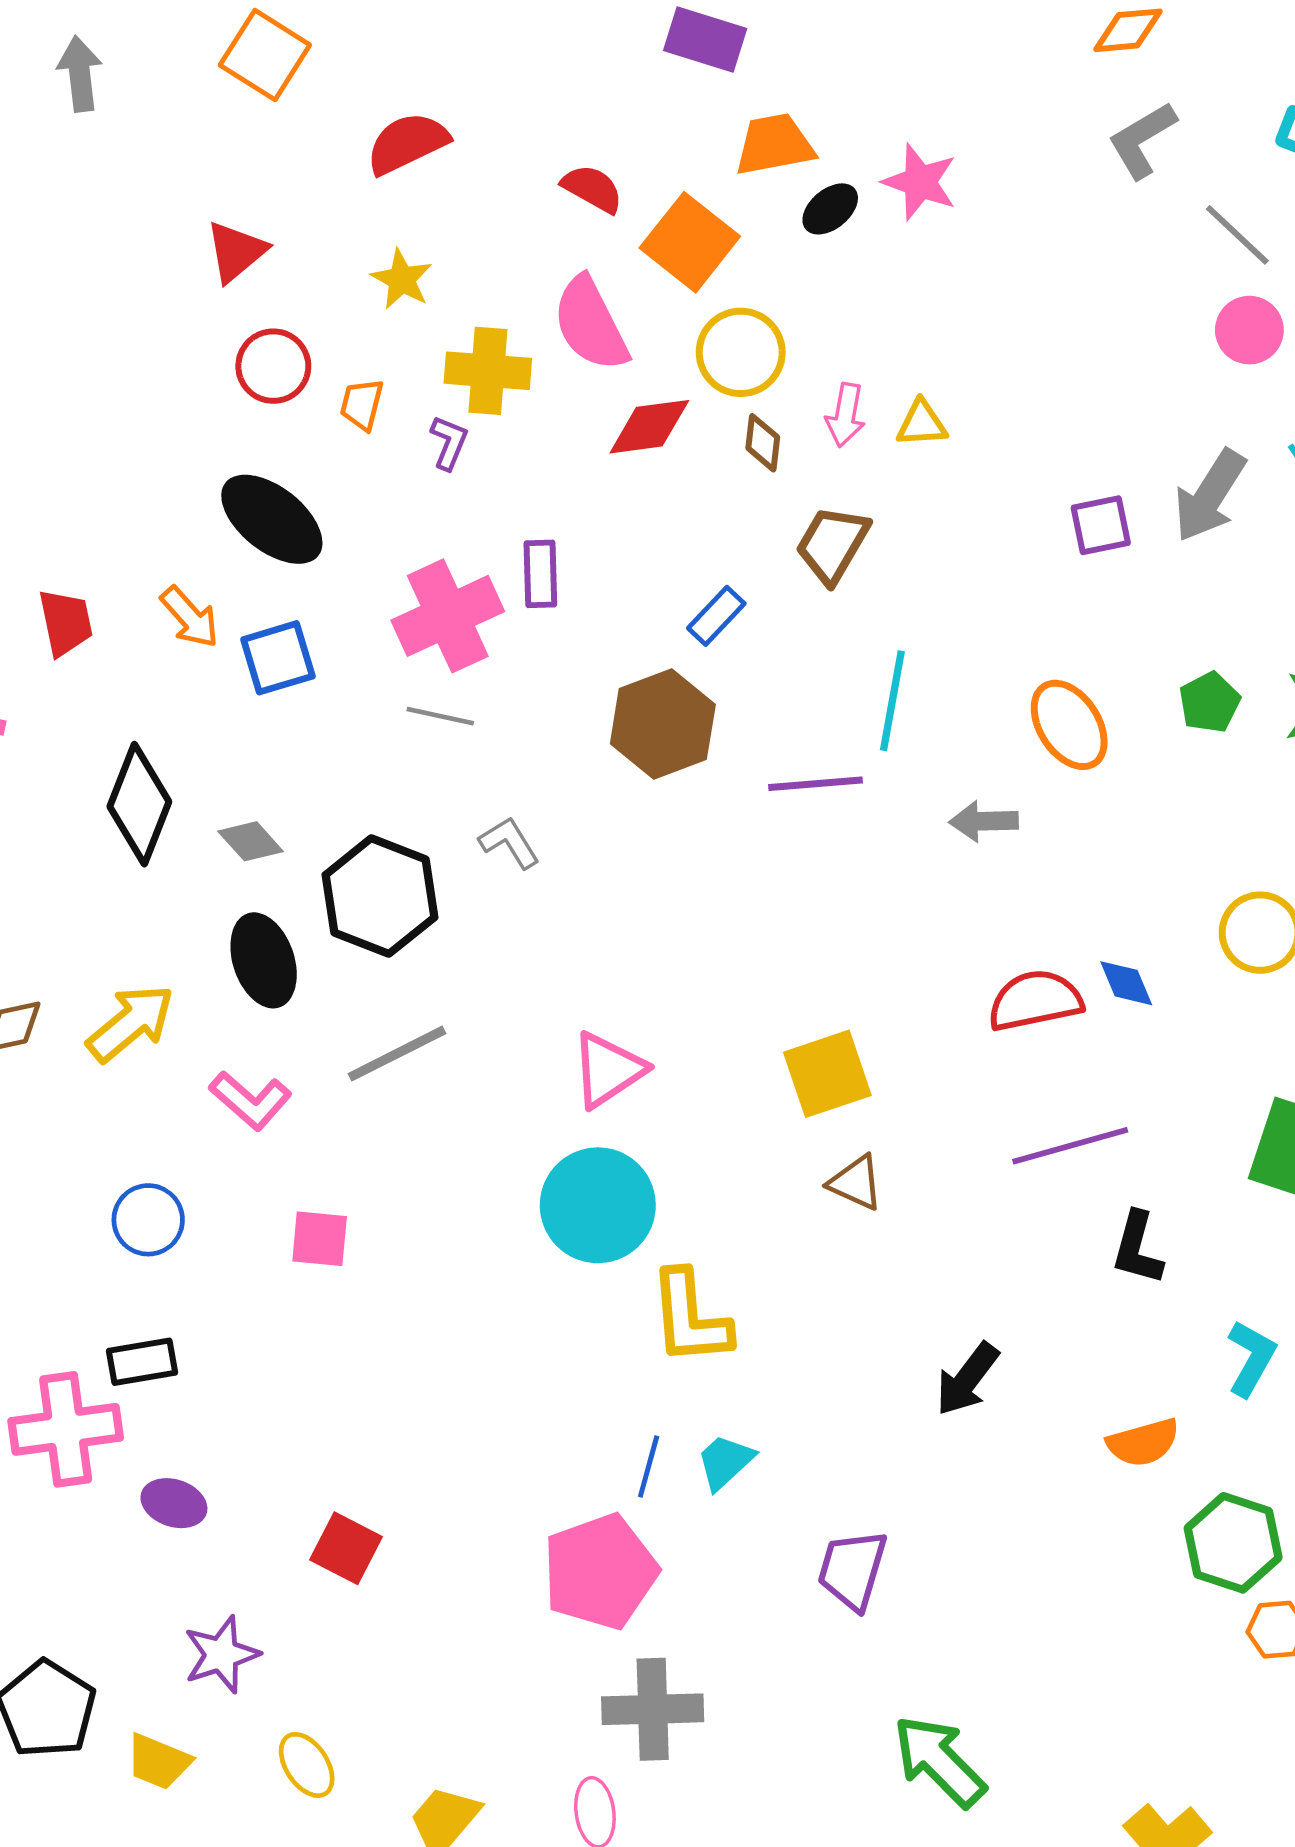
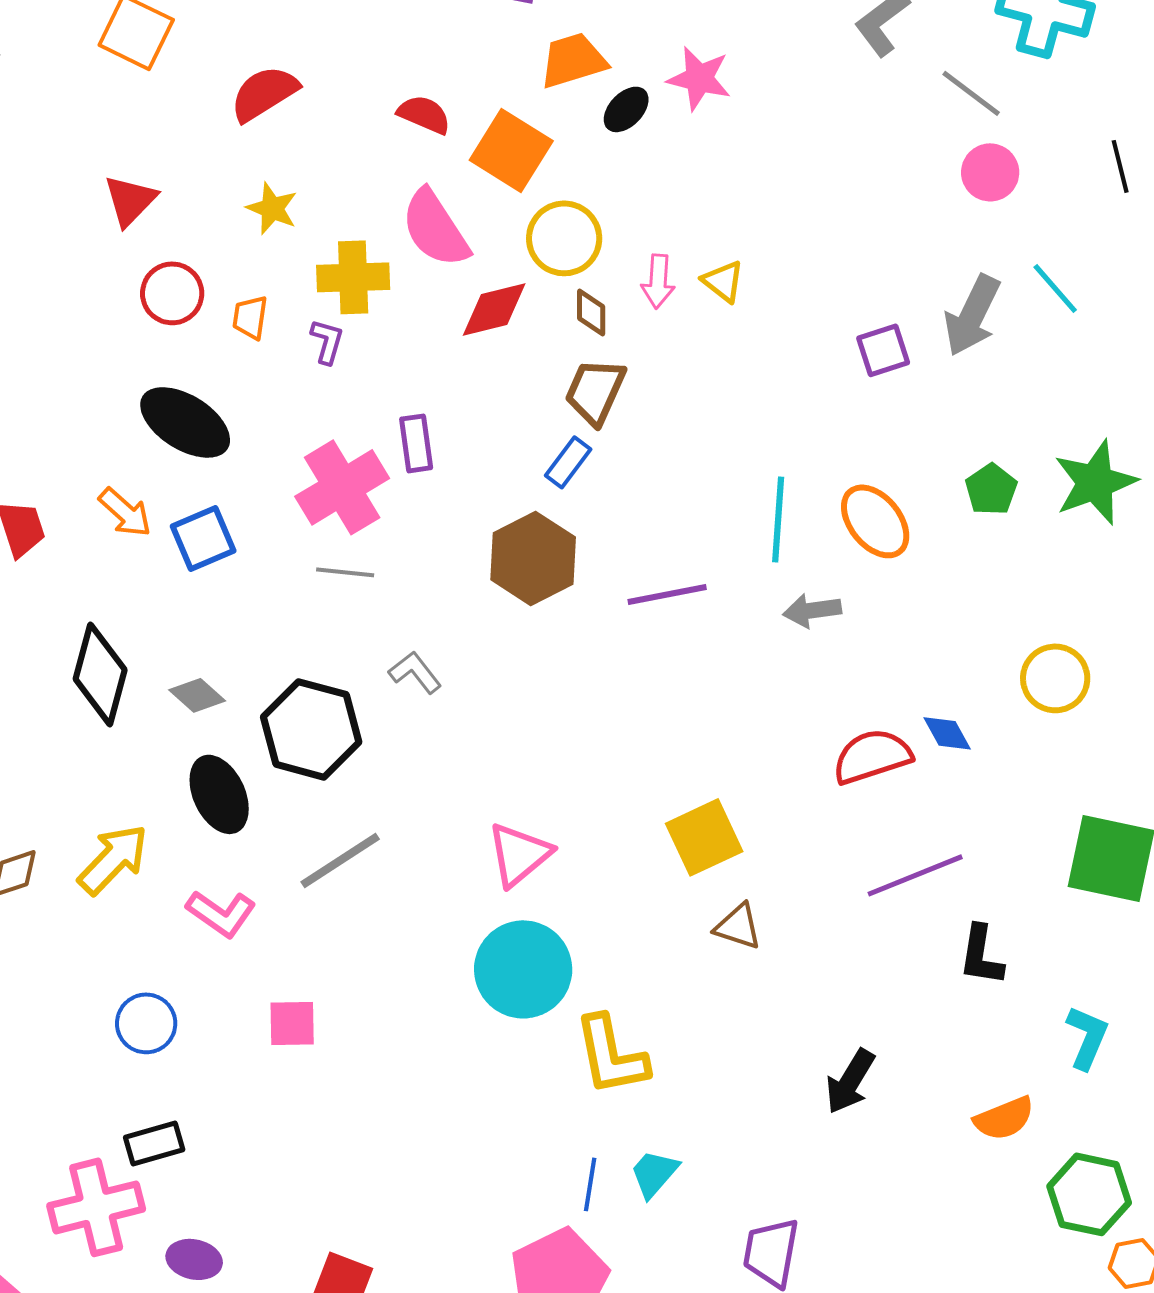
yellow triangle: (922, 423) -> (723, 281), turned 48
brown trapezoid: (832, 544) -> (595, 391), moved
cyan line: (892, 701) -> (778, 519), moved

